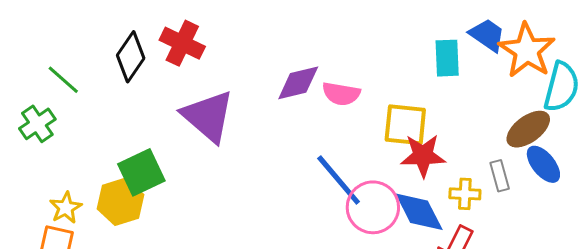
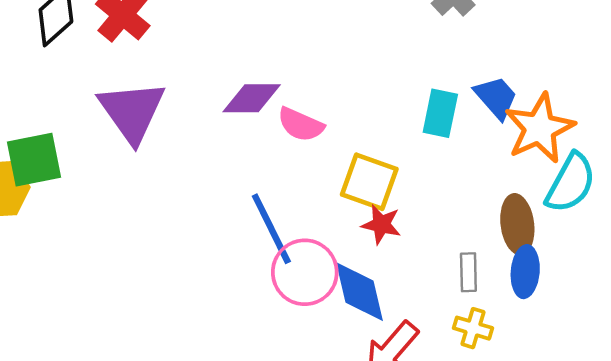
brown ellipse: (528, 129) -> (517, 224), turned -75
red star: (423, 156) -> (381, 225), size x0.7
blue ellipse: (543, 164) -> (525, 272), turned 30
yellow cross: (465, 194) -> (473, 328), moved

